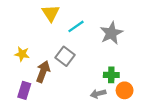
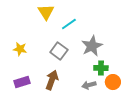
gray star: (111, 33) -> (92, 46), moved
brown arrow: (43, 72) -> (52, 80), moved
purple rectangle: (24, 90) -> (22, 82), turned 56

